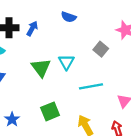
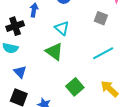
blue arrow: (32, 28) -> (34, 10), moved
cyan triangle: (66, 62) -> (62, 28), moved

